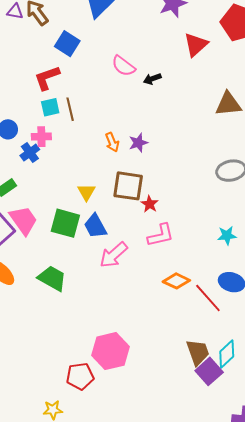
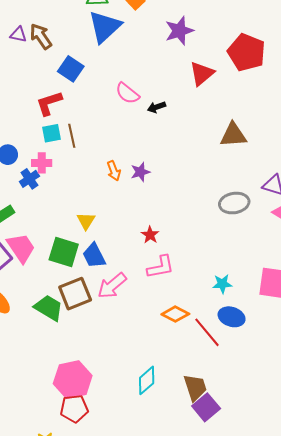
brown square: (128, 186) -> (75, 294), moved, turned -32
cyan star: (227, 235) -> (222, 284), moved
pink hexagon: (111, 351) -> (73, 380), moved
cyan diamond: (227, 354) -> (147, 380), moved

